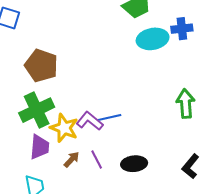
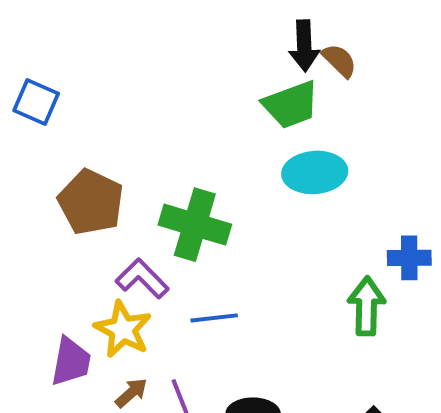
blue cross: (182, 29) -> (409, 258), moved
green cross: (37, 110) -> (195, 225), moved, turned 36
purple L-shape: (90, 121) -> (142, 279), moved

